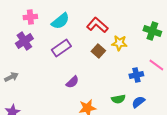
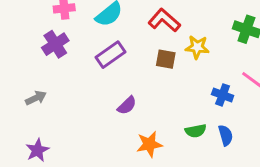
brown square: (98, 51) -> (166, 59), turned -32
blue cross: (136, 75) -> (223, 95), turned 32
blue semicircle: (138, 102) -> (226, 135), turned 112

